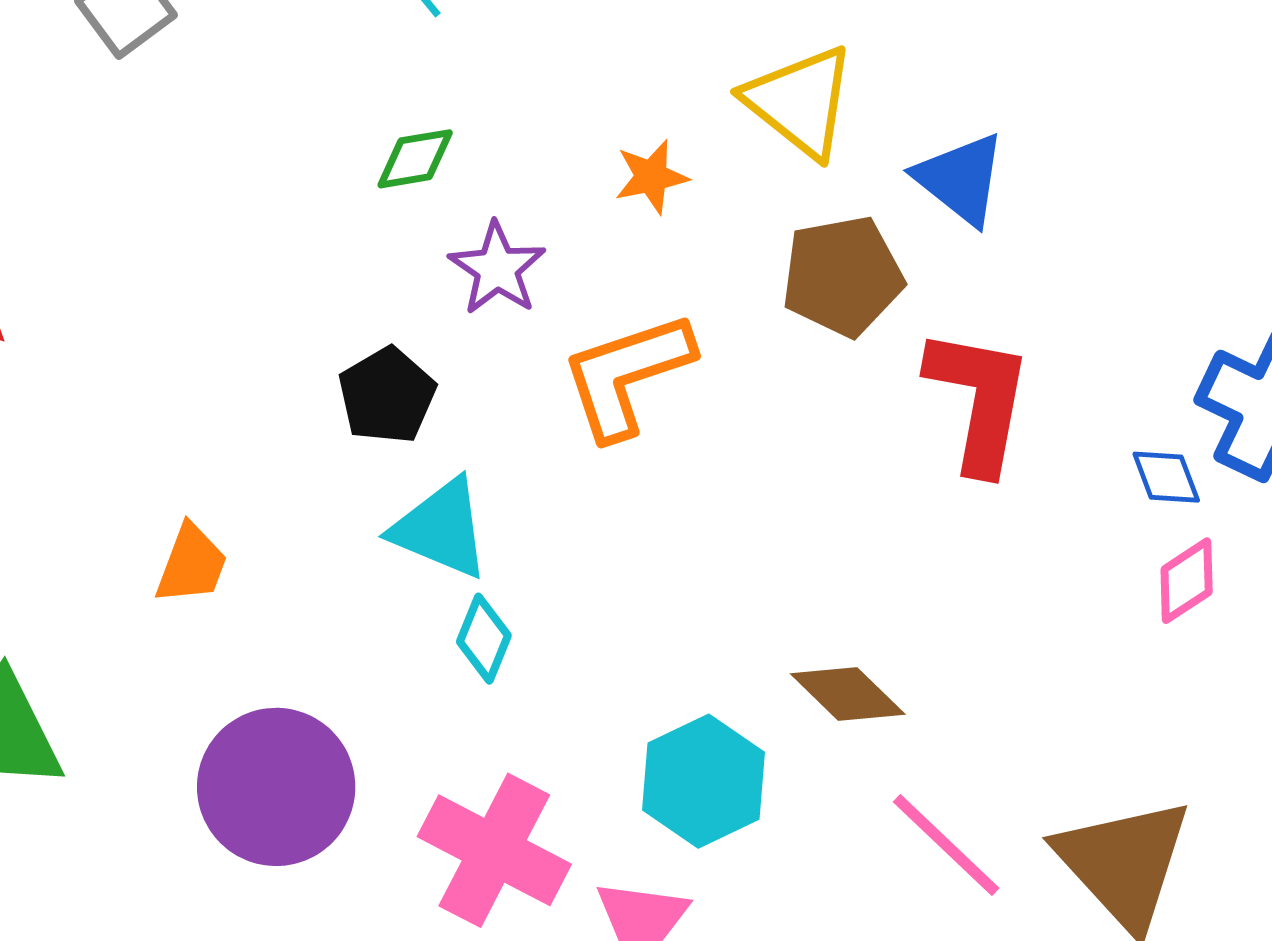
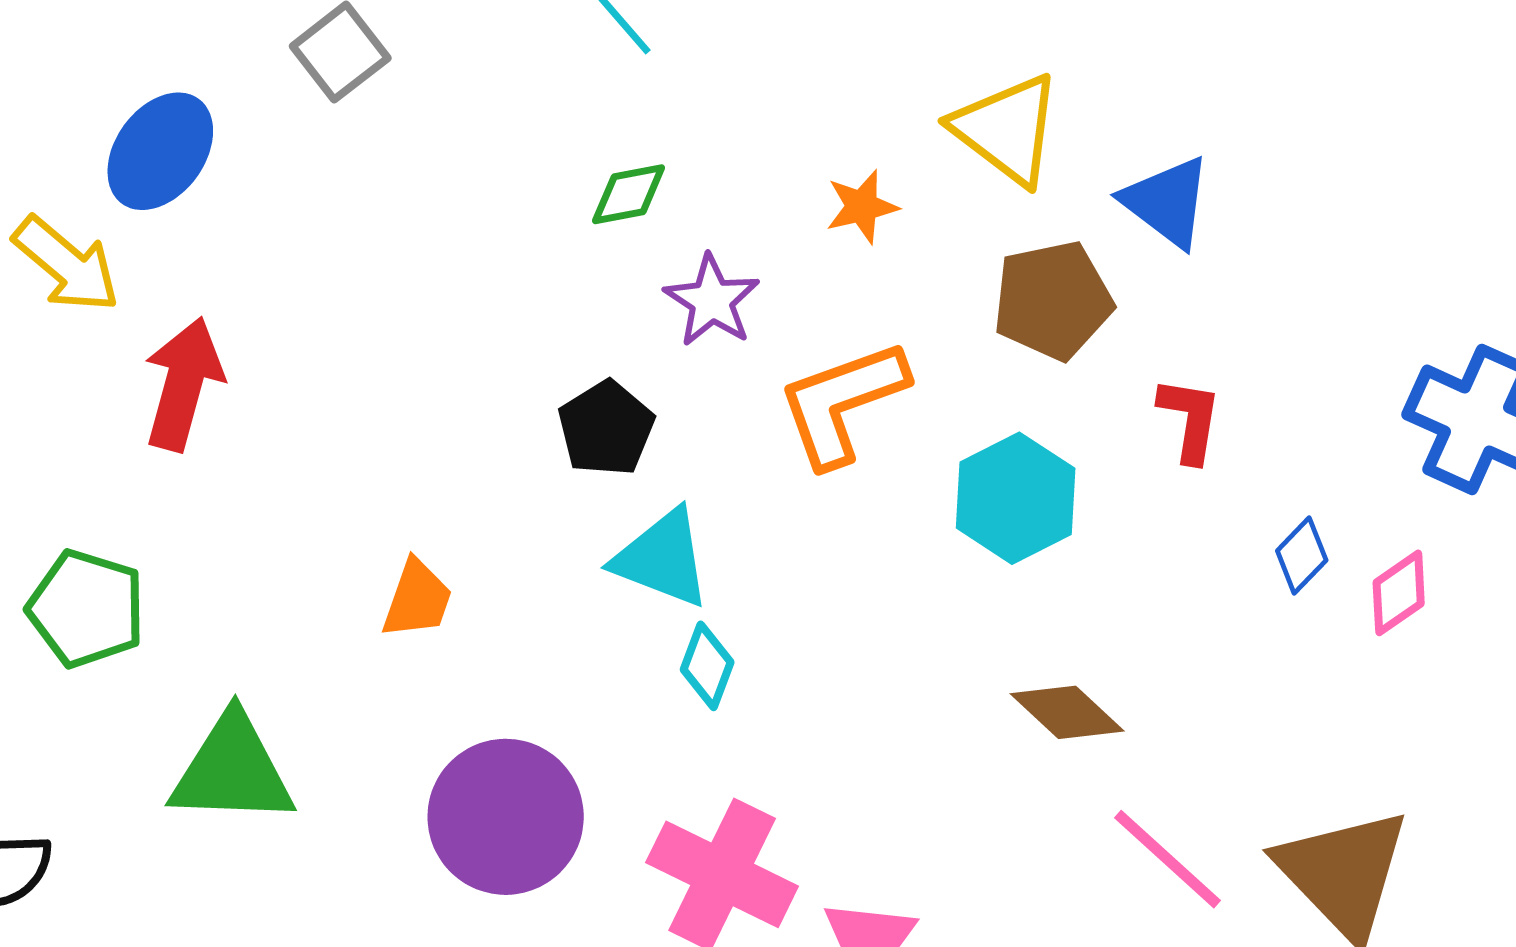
red L-shape: (979, 400) -> (1190, 419), size x0.6
blue diamond: (1166, 477) -> (1302, 556), moved, turned 66
cyan hexagon: (703, 781) -> (1016, 498), moved

